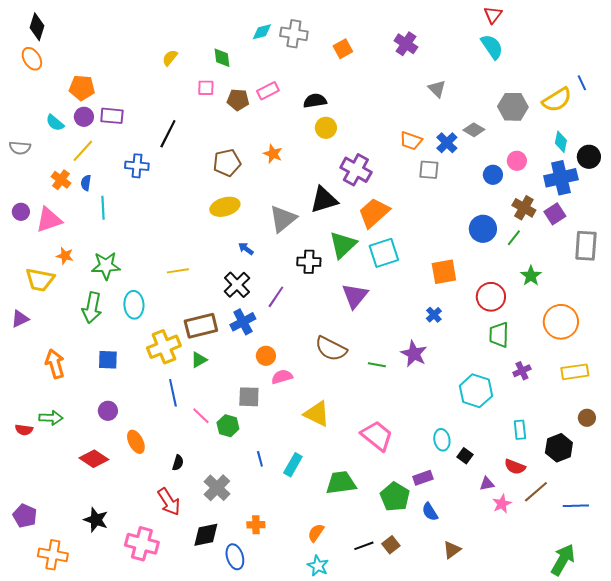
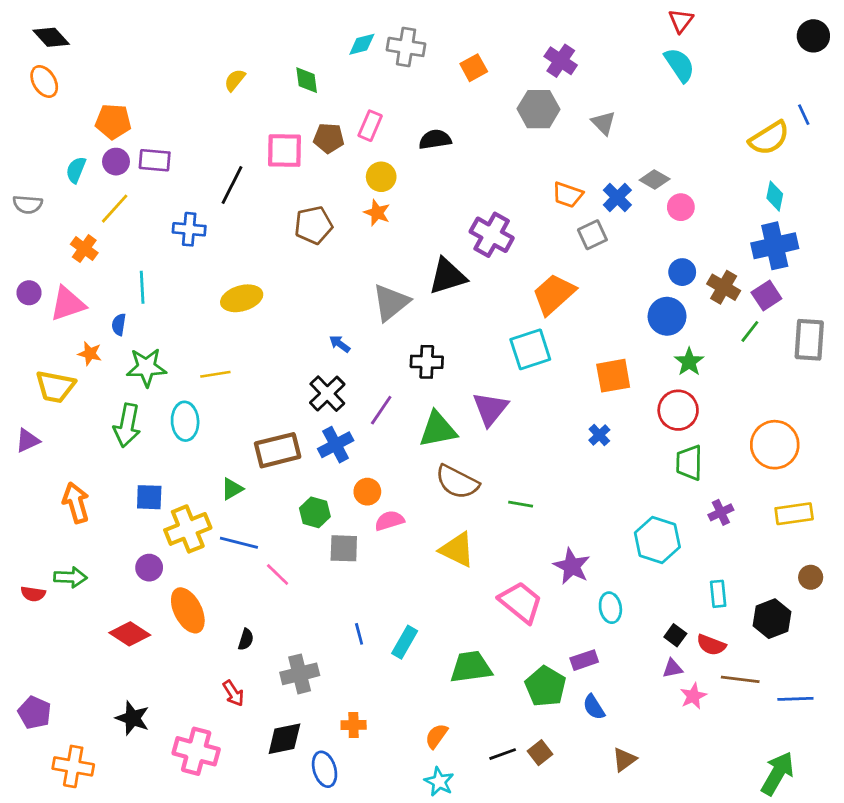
black diamond: (37, 27) -> (51, 37), turned -60
pink square: (206, 88) -> (284, 151), moved, size x1.6
pink rectangle: (268, 91) -> (370, 126), turned -40
gray hexagon: (513, 107) -> (539, 109), moved
cyan semicircle: (55, 123) -> (76, 170), turned 72
yellow circle: (326, 128) -> (381, 177), moved
black circle: (589, 157) -> (813, 36), moved
pink circle: (517, 161) -> (681, 207), moved
gray square: (429, 170) -> (592, 235), turned -30
blue circle: (493, 175) -> (682, 272), moved
blue semicircle: (86, 183) -> (119, 325), moved
yellow ellipse: (225, 207) -> (242, 298), moved
orange trapezoid: (374, 213) -> (554, 294), moved
green line: (514, 238) -> (750, 331), moved
green triangle: (343, 245) -> (438, 429), moved, turned 32
yellow line: (178, 271) -> (215, 374), moved
green star: (531, 276) -> (689, 362), moved
yellow cross: (164, 347) -> (188, 529), moved
purple star: (414, 354) -> (572, 566), moved
green triangle: (199, 360) -> (232, 489), moved
blue line: (173, 393) -> (239, 543), turned -64
yellow triangle: (317, 414) -> (457, 550), moved
green hexagon: (228, 426) -> (315, 512), moved
orange ellipse: (136, 442) -> (188, 610), size x1.4
black square: (465, 456) -> (675, 635), moved
gray cross: (217, 488) -> (300, 674), turned 32
brown line: (536, 492) -> (740, 679), turned 48
red arrow: (169, 502) -> (233, 693), size x0.7

